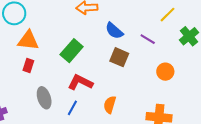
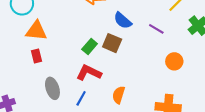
green rectangle: (72, 51) -> (90, 47), moved, size x0.7
brown square: (119, 57) -> (112, 43), moved
red rectangle: (28, 66) -> (37, 56), turned -32

